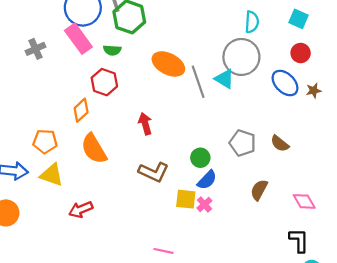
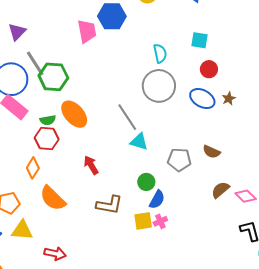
green semicircle: (112, 50) -> (48, 120), moved
orange ellipse: (168, 64) -> (74, 114), moved, turned 36
cyan triangle: (224, 79) -> (139, 142), moved
brown semicircle: (259, 190) -> (220, 190), moved, turned 36
pink cross: (204, 204) -> (160, 221), turned 32
red arrow: (81, 210) -> (55, 254), turned -130

